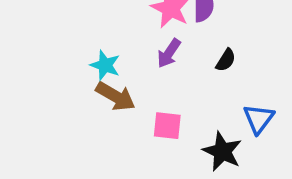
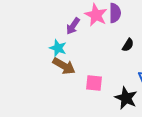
purple arrow: (169, 53) -> (73, 26), moved

